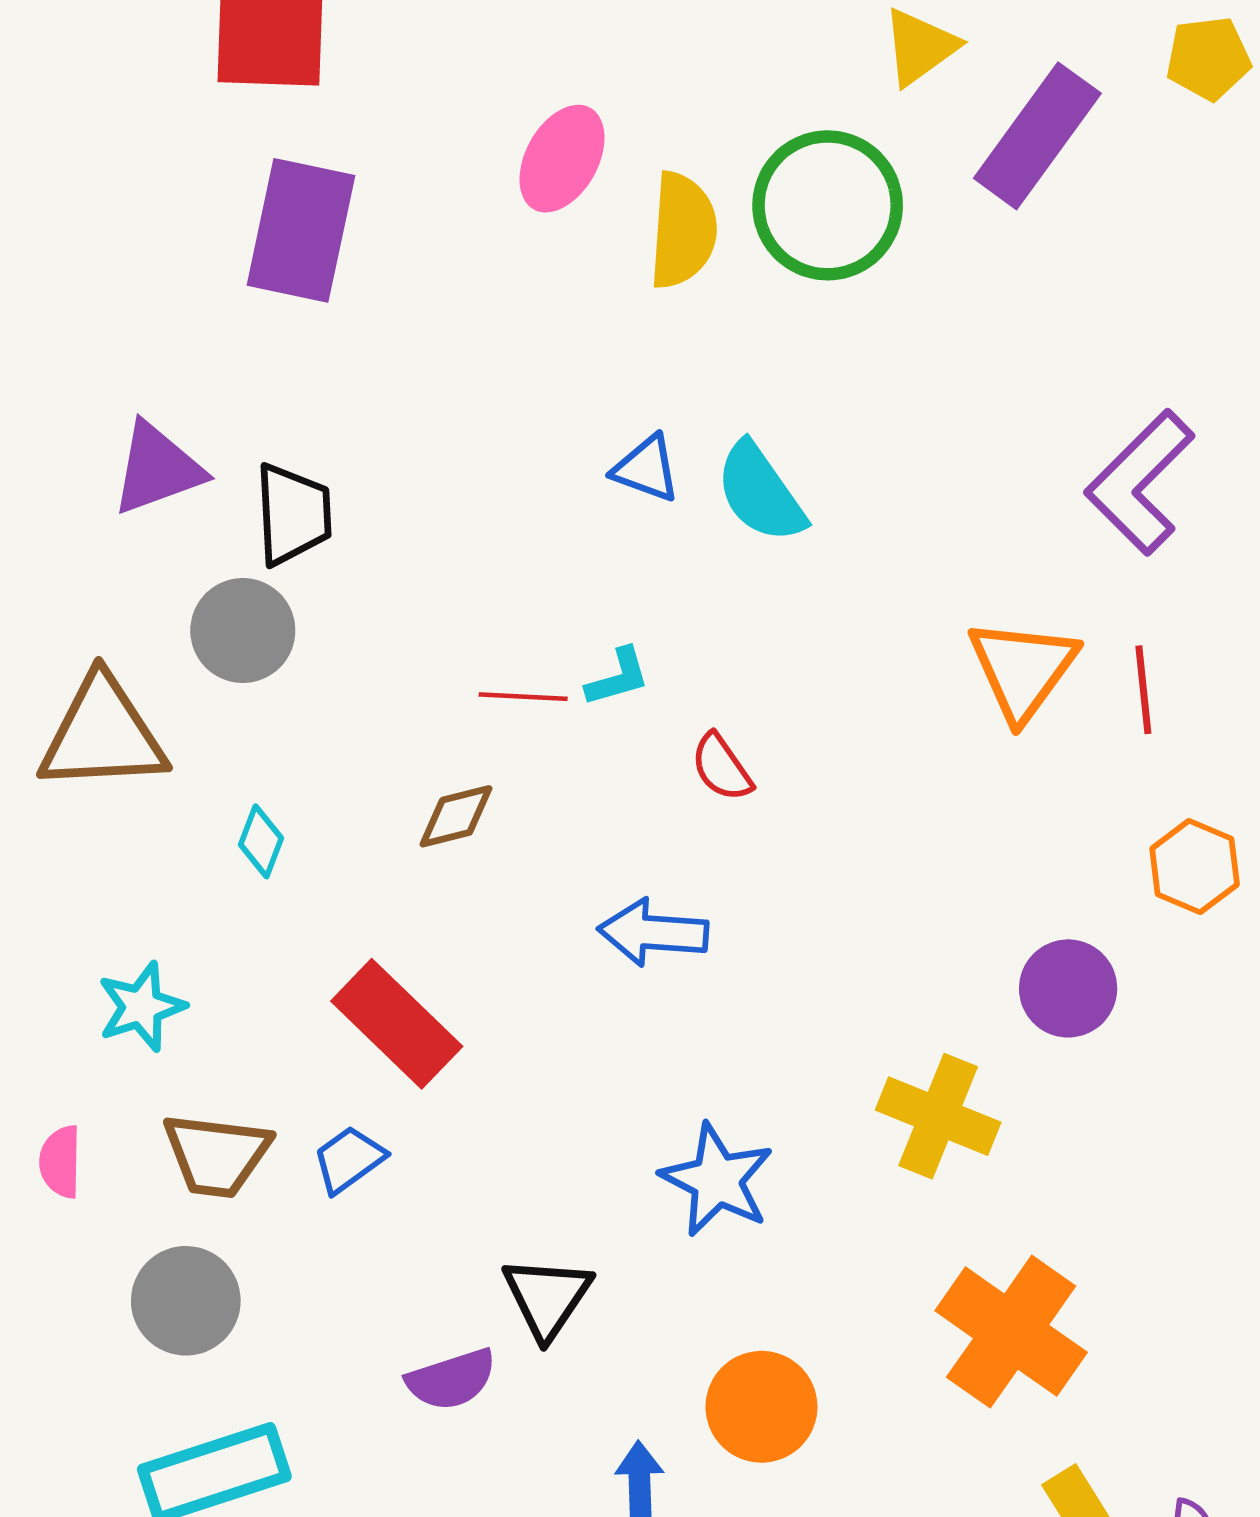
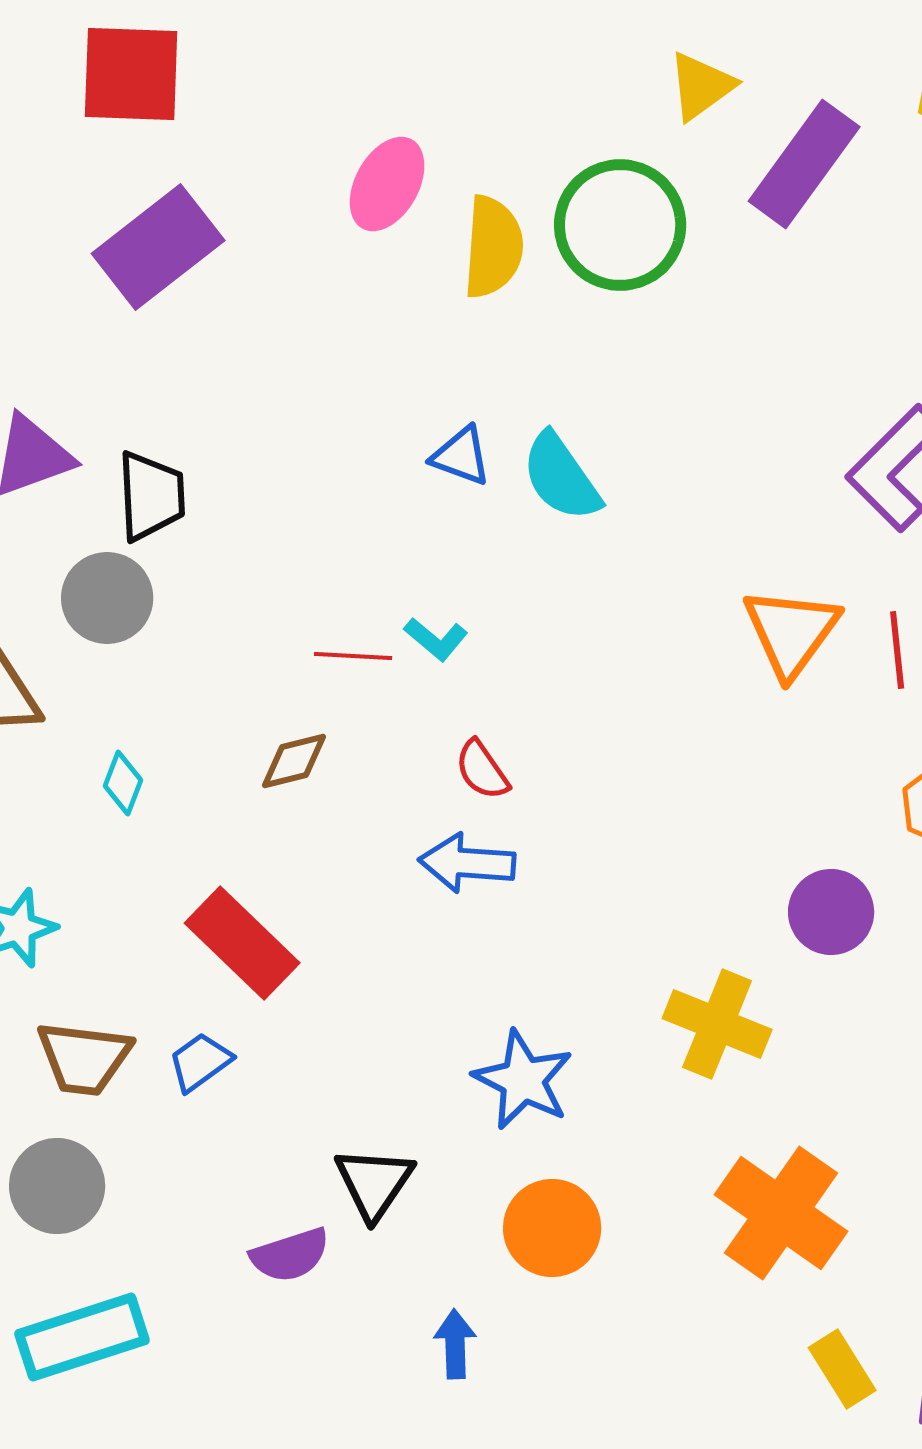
purple rectangle: (301, 230) -> (158, 247), turned 40
cyan L-shape: (618, 677) -> (436, 639), turned 56
red semicircle: (722, 767) -> (482, 770), moved
orange circle: (761, 1407) -> (552, 1228), moved

